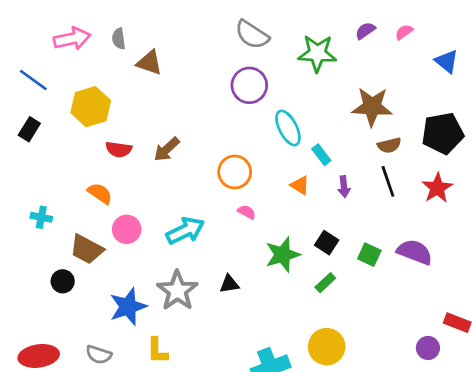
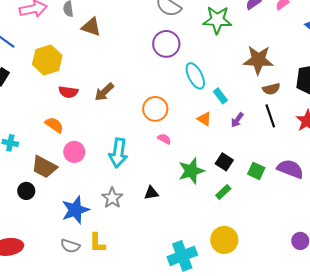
purple arrow: (344, 187) -> (237, 120), turned 42
cyan arrow: (185, 231) -> (118, 153), turned 124
gray star: (177, 291) -> (112, 198), size x0.7
gray semicircle: (99, 355) -> (70, 246), moved

